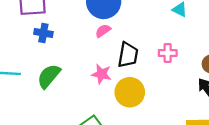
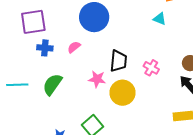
pink semicircle: (103, 31) -> (74, 47), moved
pink cross: (168, 53) -> (151, 68), moved, turned 35

